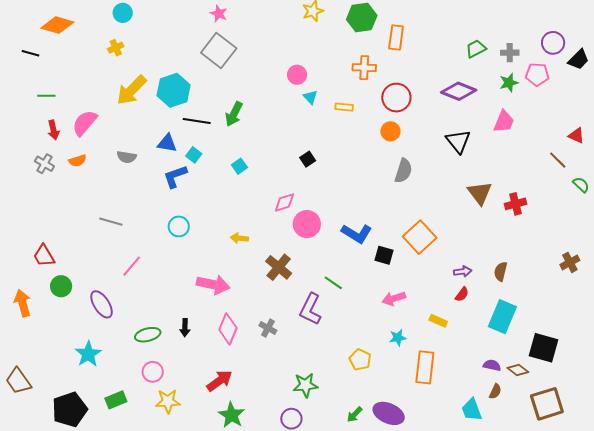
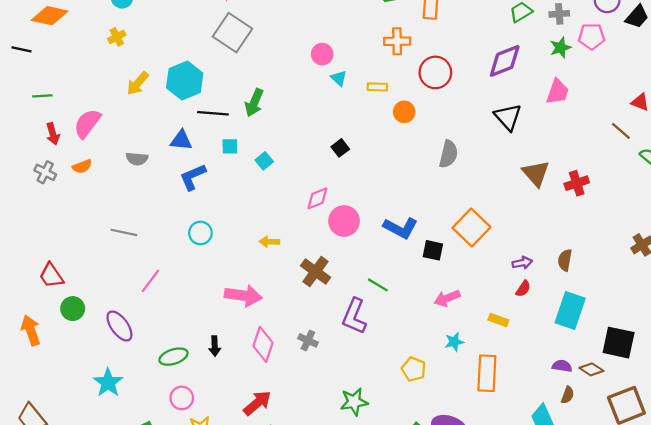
yellow arrow: (132, 90) -> (138, 83), size x0.7
purple diamond: (459, 91) -> (505, 61), turned -40
orange circle: (390, 131) -> (404, 112), moved
cyan square: (194, 155) -> (230, 146), moved, turned -35

